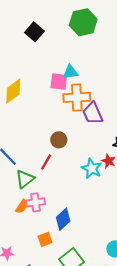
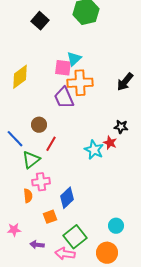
cyan triangle: (70, 72) -> (74, 59), turned -35
purple trapezoid: (93, 113) -> (64, 98), moved
brown circle: (59, 140) -> (39, 125), moved
orange semicircle: (22, 207) -> (28, 196), moved, turned -40

